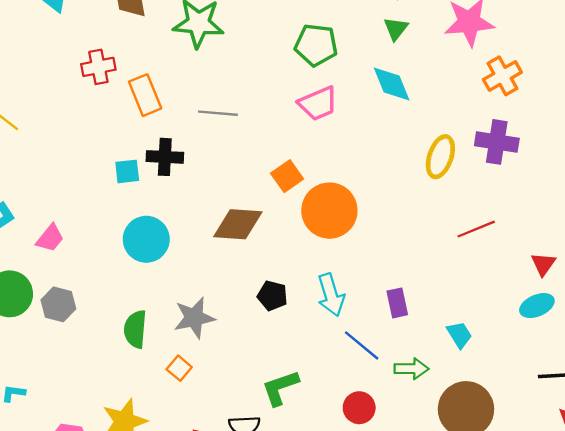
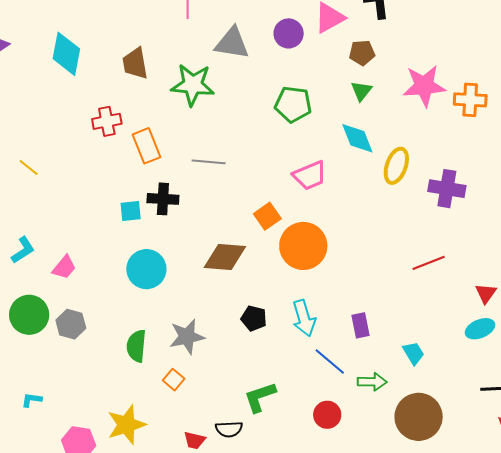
orange cross: (502, 76) -> (470, 100), moved, turned 32
pink trapezoid: (318, 104) -> (310, 175), moved
yellow ellipse: (440, 157) -> (396, 166), moved

